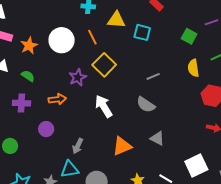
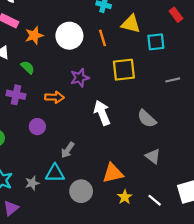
cyan square: (142, 32) -> (156, 42), turned -30
yellow square: (104, 65) -> (124, 70), moved, turned 30
gray line: (153, 76) -> (173, 80), moved
orange triangle: (122, 146) -> (113, 173), moved

